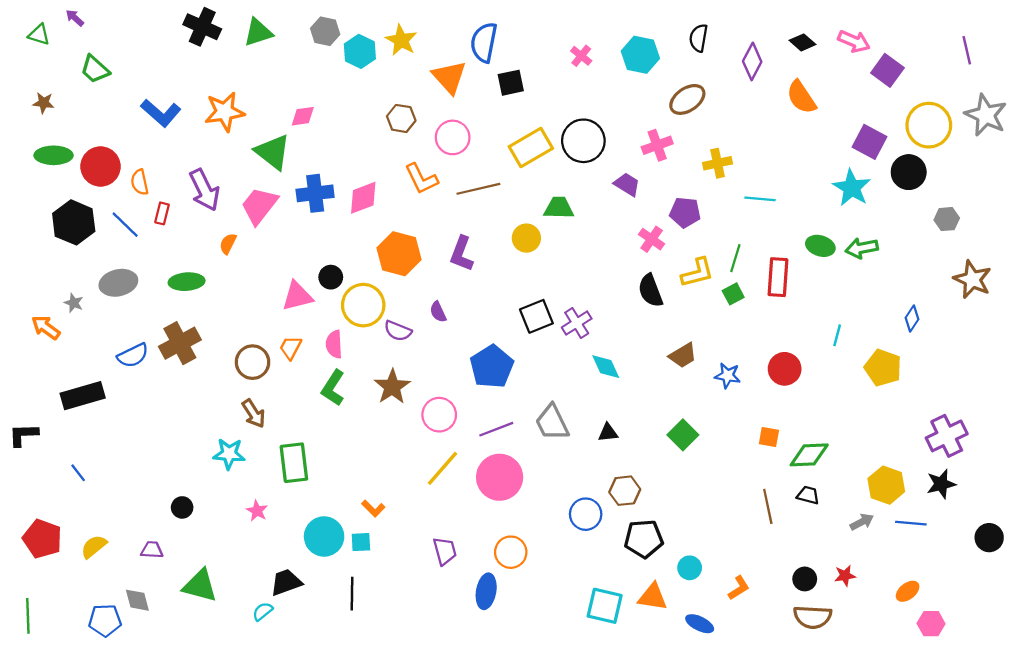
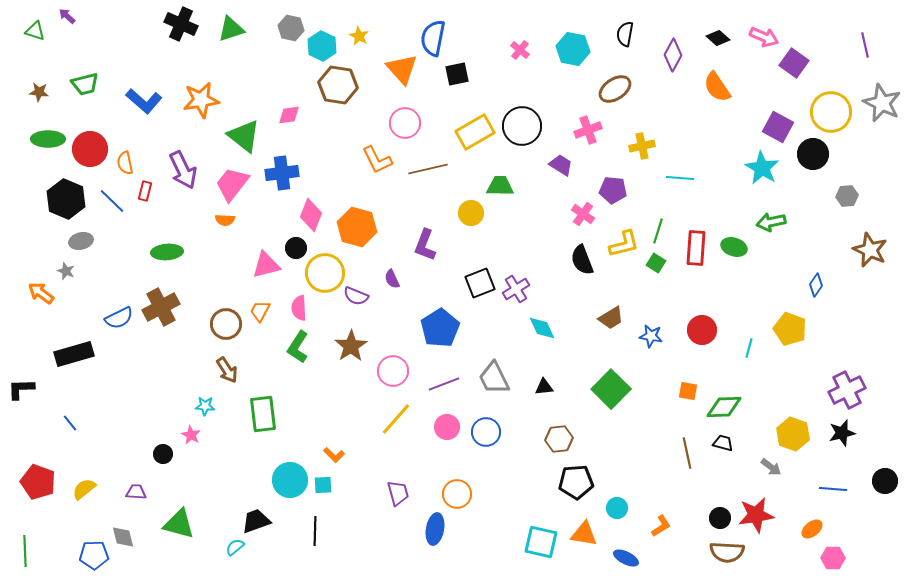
yellow star: (401, 40) -> (359, 36), size x0.7
green trapezoid: (95, 69) -> (85, 84), moved, turned -56
pink diamond: (303, 116) -> (289, 115), moved
brown hexagon: (401, 118) -> (338, 85), moved, size x1.5
pink diamond: (363, 198) -> (311, 215), moved, turned -48
orange semicircle: (228, 244) -> (225, 220), moved, turned -114
green ellipse: (820, 246) -> (734, 247), moved
purple L-shape: (462, 254) -> (425, 245), moved
gray ellipse: (118, 283) -> (81, 241), moved, size x0.7
green square: (733, 294) -> (656, 263), turned -30
cyan line: (837, 335) -> (749, 348), moved
green square: (683, 435) -> (611, 389), size x1.4
cyan star: (229, 454) -> (205, 406), size x0.7
pink circle: (500, 477) -> (447, 427), size x0.6
pink star: (257, 511) -> (191, 435), moved
blue circle: (586, 514) -> (486, 432), moved
gray arrow: (862, 522) -> (771, 467), turned 65
blue line: (911, 523) -> (833, 489), moved
red star: (845, 576) -> (756, 515), size x1.8

